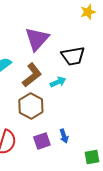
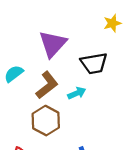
yellow star: (88, 12) -> (112, 23), moved

